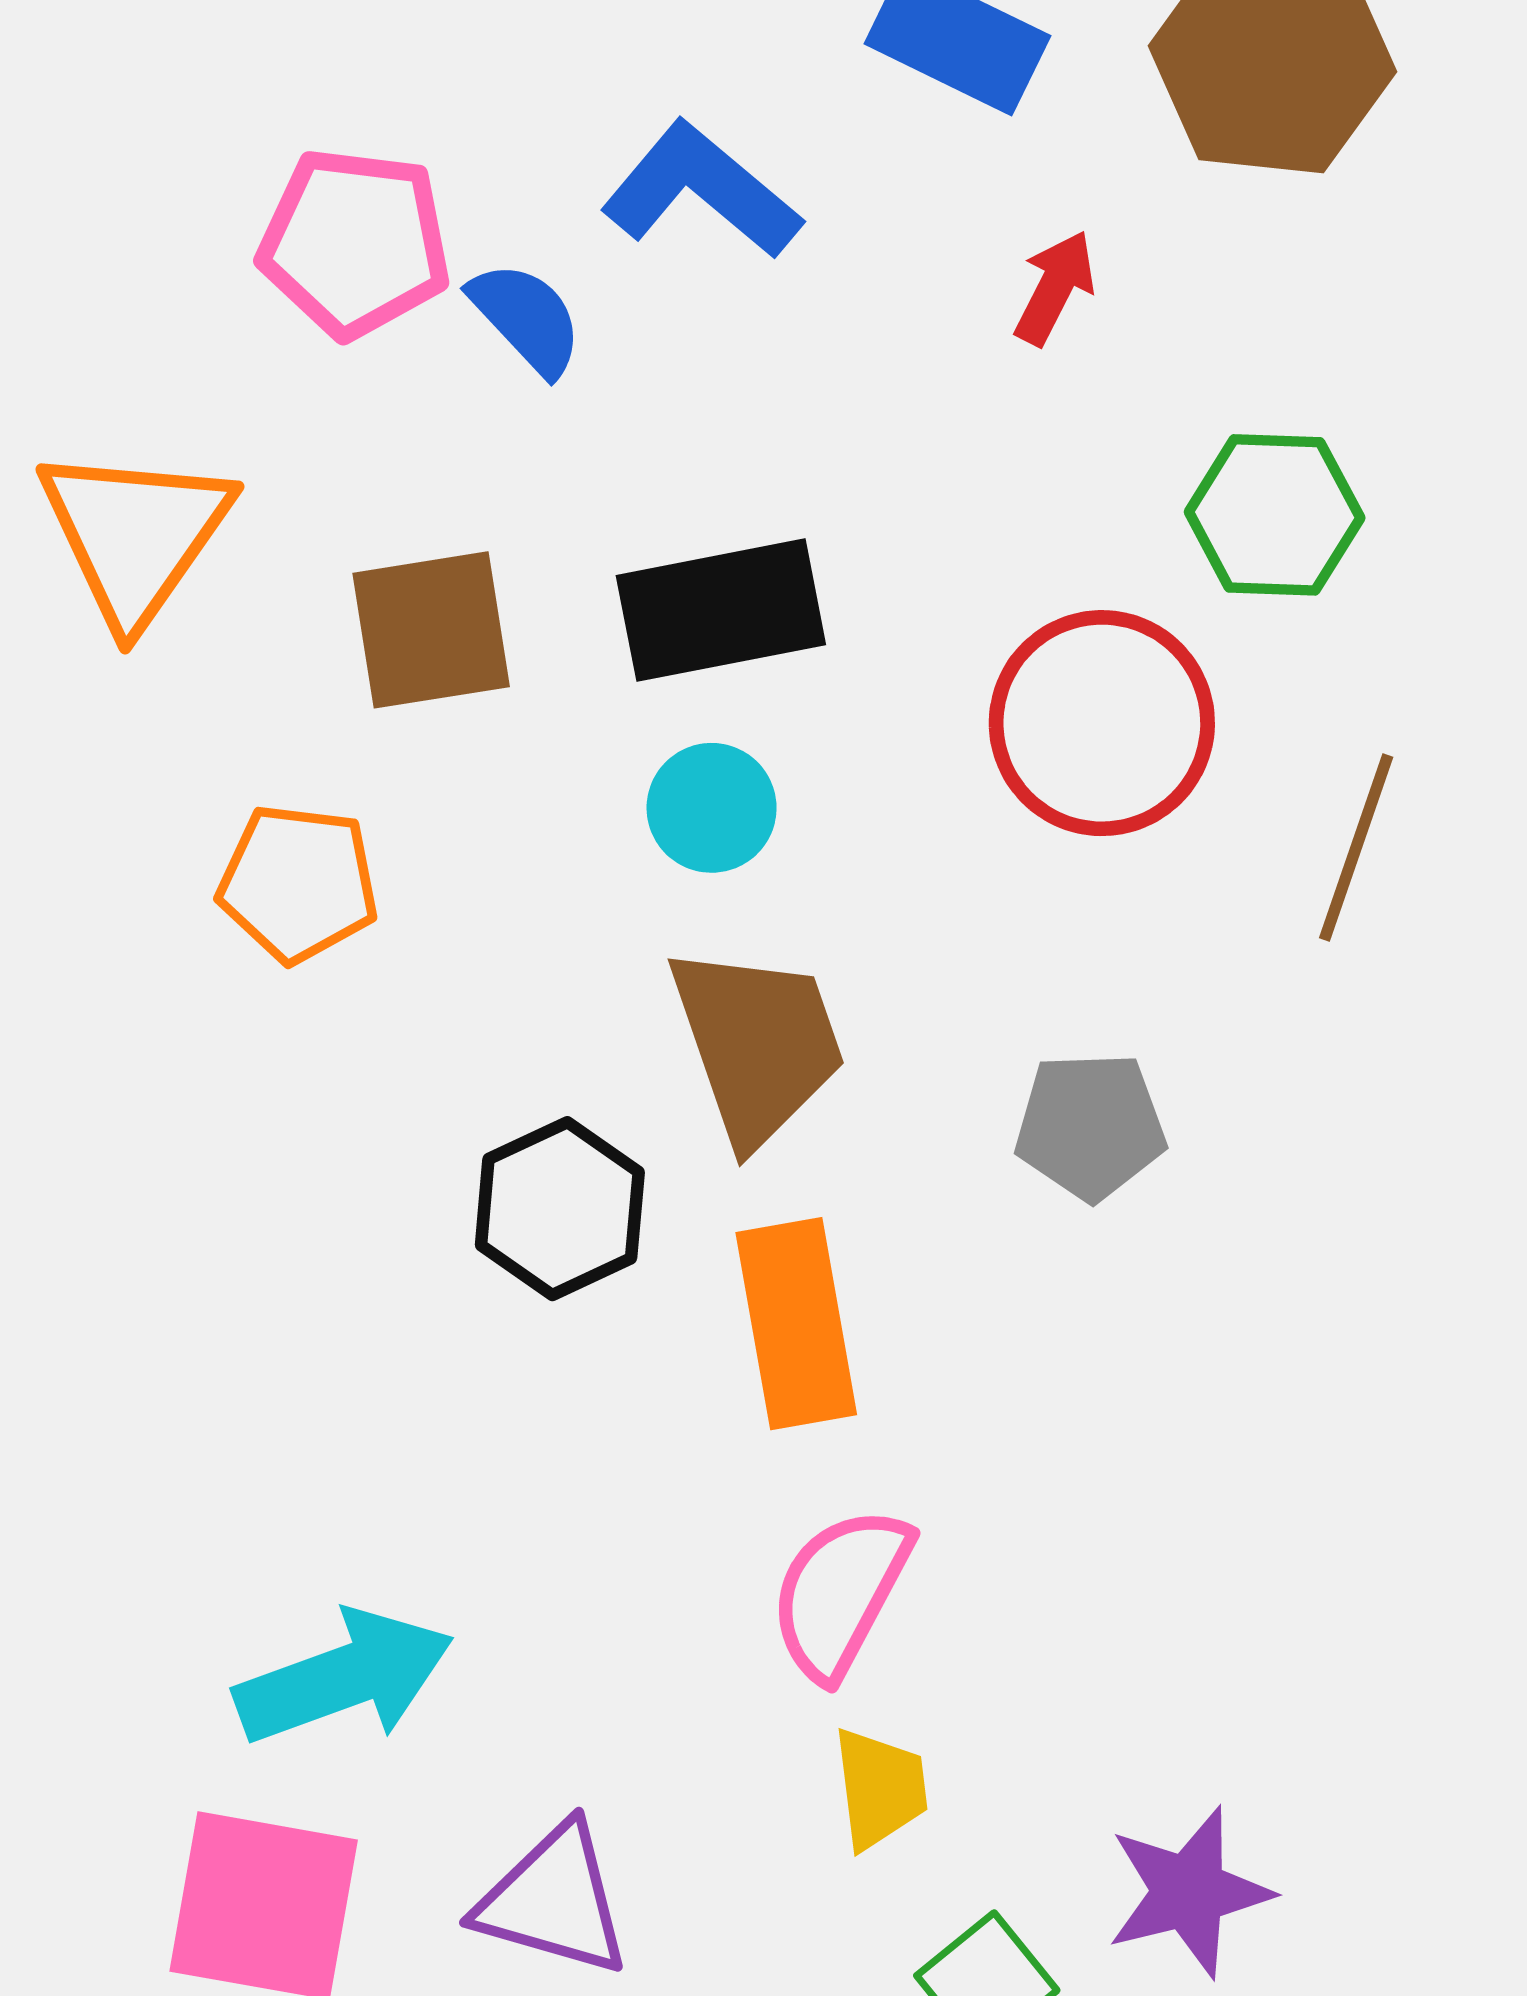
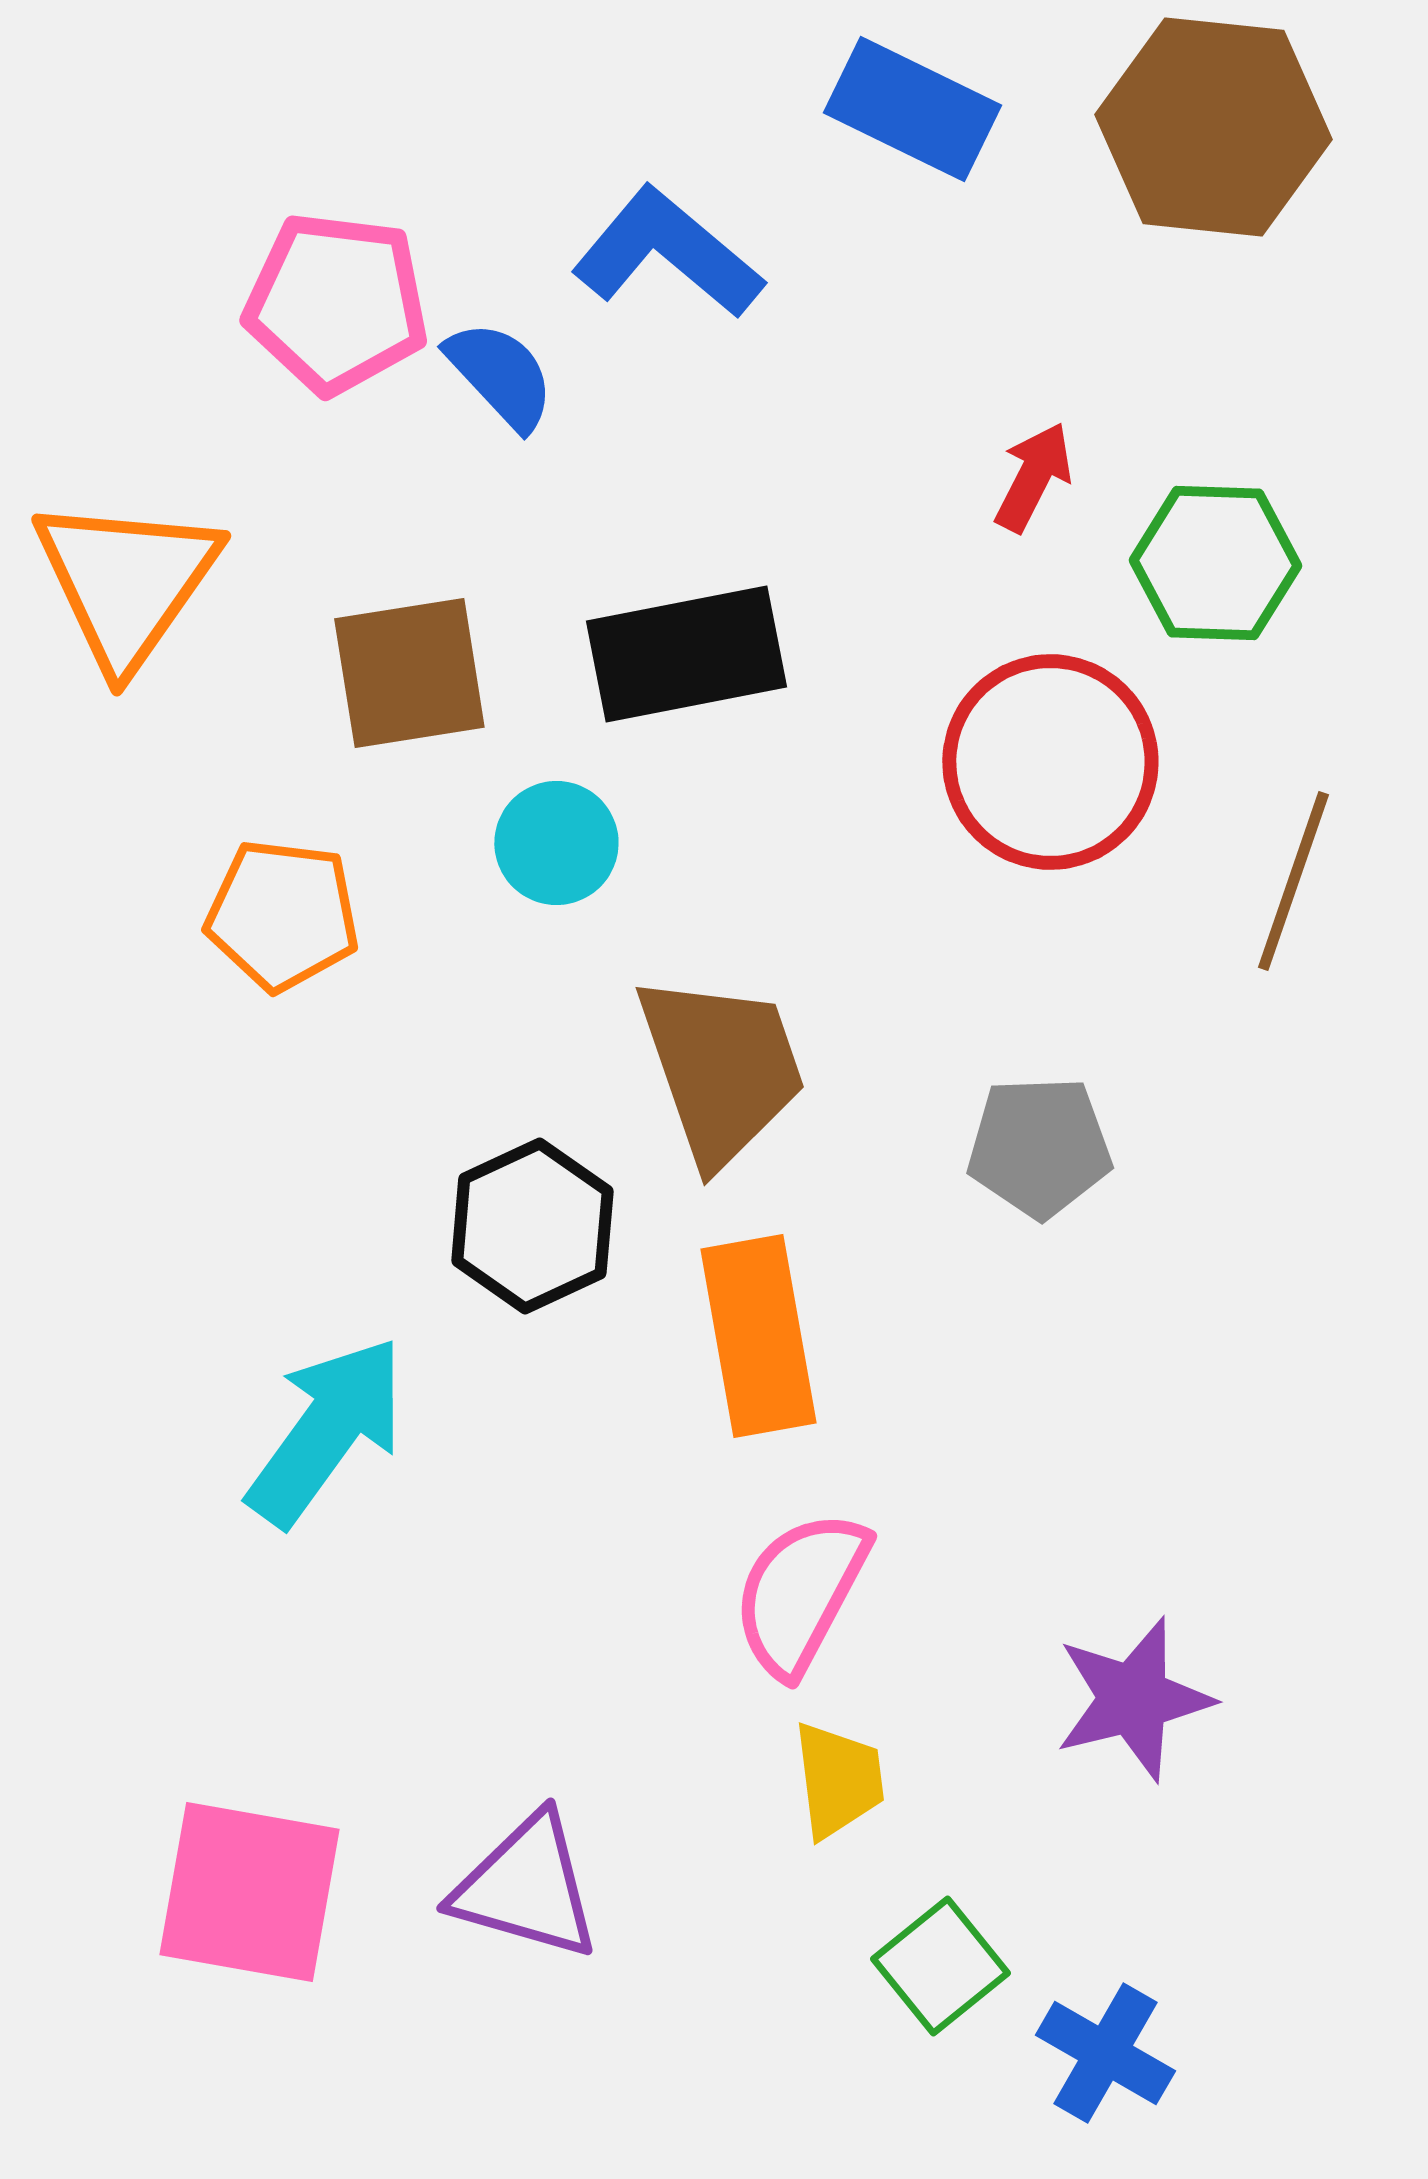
red arrow: (1055, 288) -> (1033, 477), moved
cyan circle: (712, 808) -> (556, 843), moved
cyan arrow: (344, 1677) -> (326, 1431), moved, turned -34
purple star: (1189, 1892) -> (1133, 1699), moved

